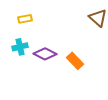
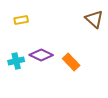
cyan cross: (20, 47) -> (16, 61), moved

